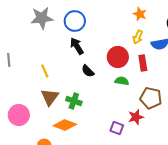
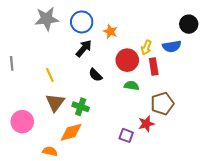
orange star: (140, 14) -> (110, 32), moved
yellow arrow: (138, 37) -> (146, 47), moved
black arrow: (77, 46) -> (84, 48), turned 72
brown pentagon: (151, 98) -> (162, 104), turned -30
orange diamond: (65, 125) -> (71, 132), turned -35

